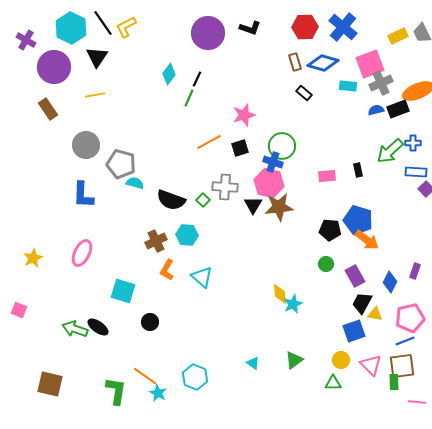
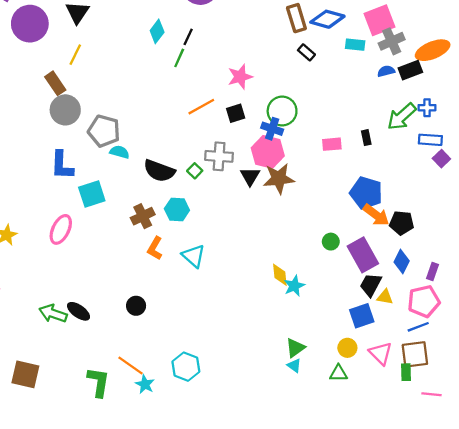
brown rectangle: (295, 62) -> (296, 18), size x1.4
yellow line: (95, 95) -> (75, 55), turned -54
brown rectangle: (48, 109) -> (55, 83), moved
black pentagon: (330, 230) -> (402, 223), moved
purple rectangle: (415, 271) -> (433, 271), moved
purple rectangle: (355, 276) -> (363, 255), size x1.4
cyan square: (123, 291) -> (92, 194), moved, turned -35
cyan triangle: (253, 363) -> (294, 366), moved

